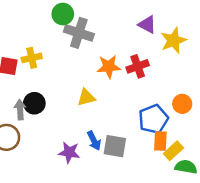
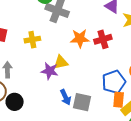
yellow cross: (32, 58) -> (32, 40), moved
black circle: (34, 103) -> (15, 102), moved
purple star: (69, 152) -> (50, 71), moved

